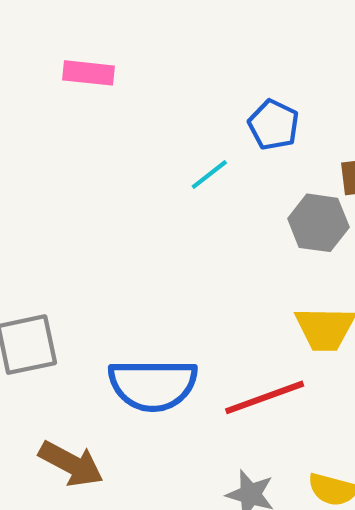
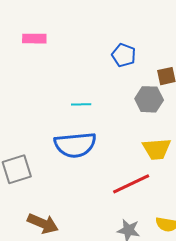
cyan line: (209, 174) -> (81, 104), moved, turned 42
blue semicircle: (153, 385) -> (75, 145), moved

